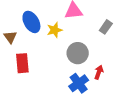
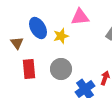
gray circle: (78, 53) -> (61, 69), moved

